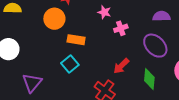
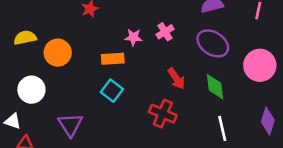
pink star: (104, 12) -> (133, 37), moved
orange circle: (54, 19) -> (58, 53), moved
red arrow: (121, 66) -> (176, 78), turned -66

